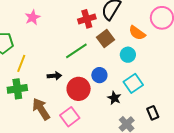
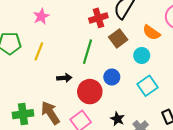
green line: (76, 51) -> (87, 52), turned -40
yellow line: (21, 63) -> (39, 51), moved
green cross: (17, 89) -> (23, 114), moved
black star: (114, 98) -> (117, 119), moved

